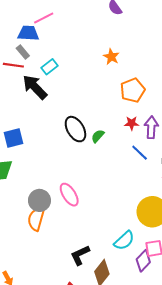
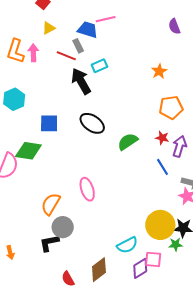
black ellipse: (75, 129) -> (92, 123), moved, turned -40
green semicircle: (98, 136) -> (128, 142), size x1.5
gray circle: (39, 200) -> (63, 227), moved
black L-shape: (80, 255) -> (49, 243), moved

